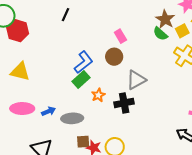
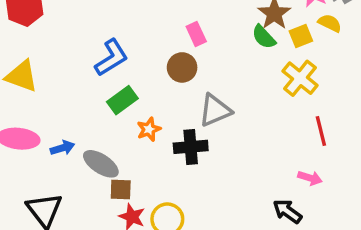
blue L-shape: (84, 62) -> (111, 58), moved
gray ellipse: (72, 118) -> (101, 164), turned 30
brown square: (83, 142) -> (121, 190), moved

